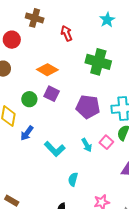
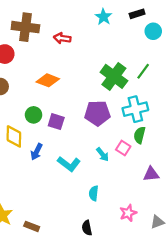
brown cross: (35, 18) -> (25, 27), size x1.4
red arrow: (66, 33) -> (62, 38), turned -49
green cross: (98, 62) -> (114, 76), moved, turned 30
purple square: (52, 94) -> (56, 122), moved

